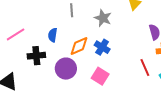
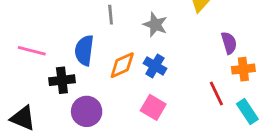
pink line: (16, 34) -> (32, 51), turned 48
blue semicircle: (53, 35) -> (84, 50), size x1.5
purple circle: (66, 69) -> (87, 111), moved

